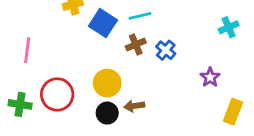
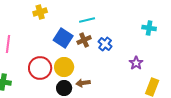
blue square: (103, 23) -> (63, 38), moved
cyan cross: (229, 27) -> (149, 28), turned 32
red circle: (57, 94) -> (40, 68), moved

